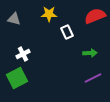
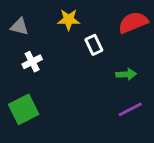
white cross: (23, 54) -> (32, 62), moved

